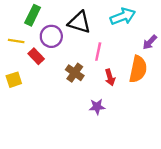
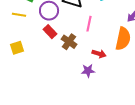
red rectangle: (36, 56) -> (50, 32), moved
red arrow: (110, 77) -> (99, 54), moved, turned -56

